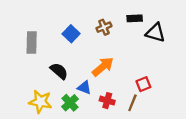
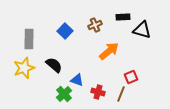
orange arrow: (103, 67) -> (109, 51), moved
yellow star: (40, 102) -> (24, 68), moved, turned -30

